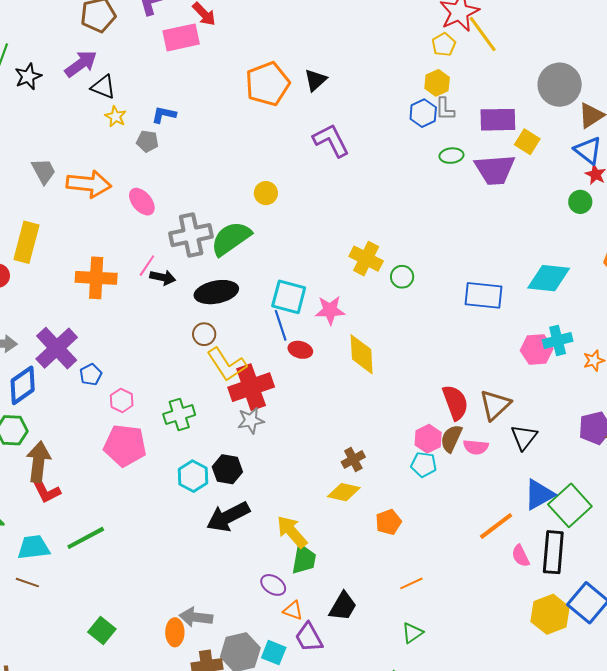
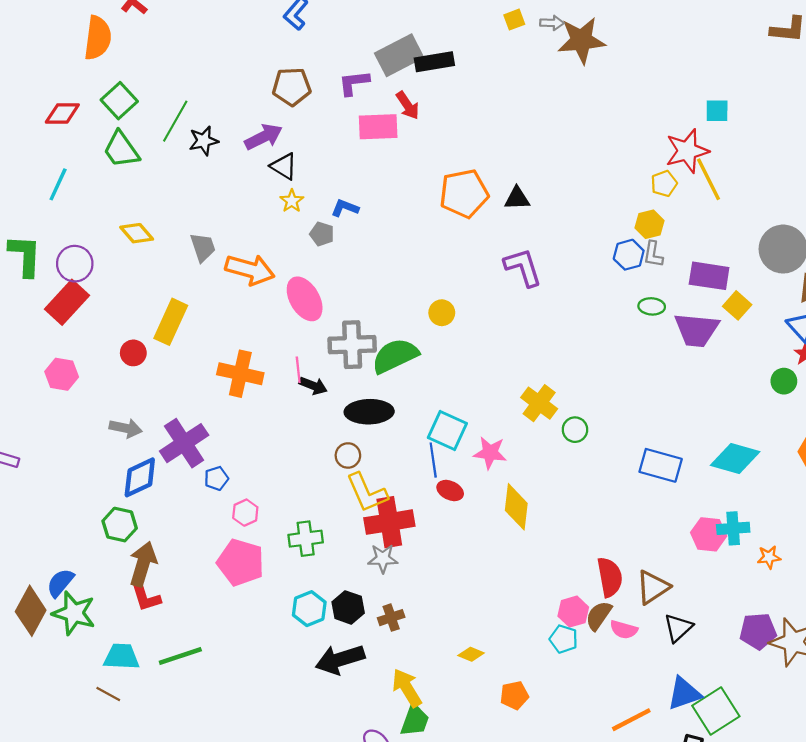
black triangle: (315, 80) -> (517, 198), turned 30
pink ellipse: (142, 202) -> (305, 299), size x1.4
pink line: (147, 266) -> (298, 370), turned -50
brown cross: (353, 459) -> (391, 618), moved
yellow diamond: (344, 492) -> (471, 654), size x0.7

